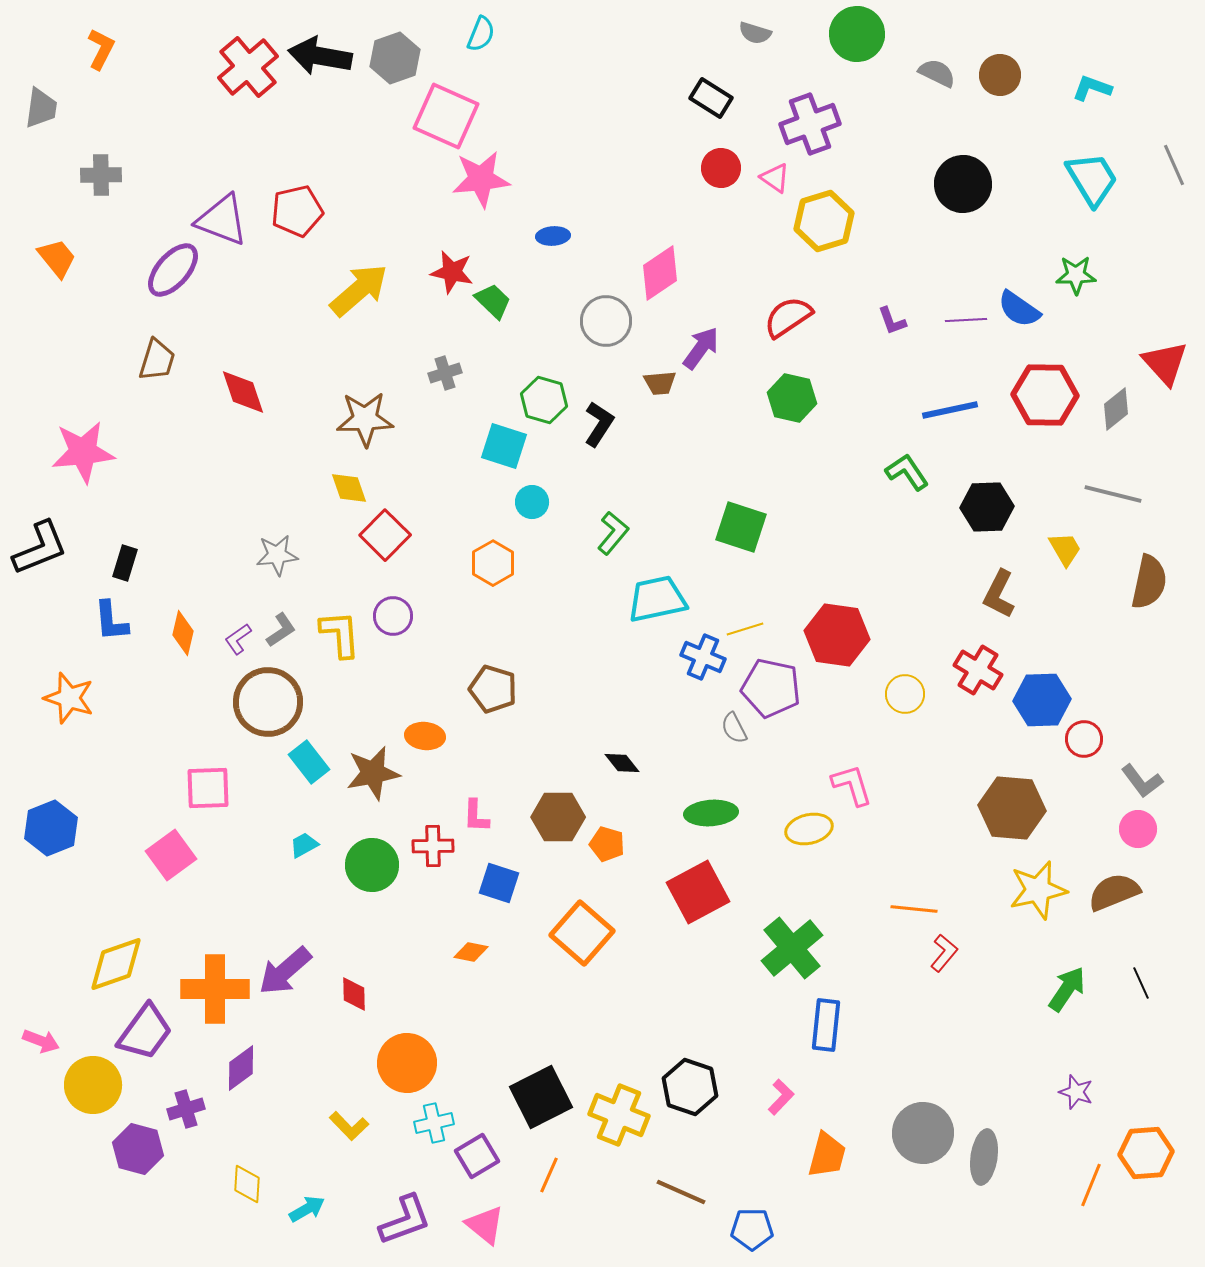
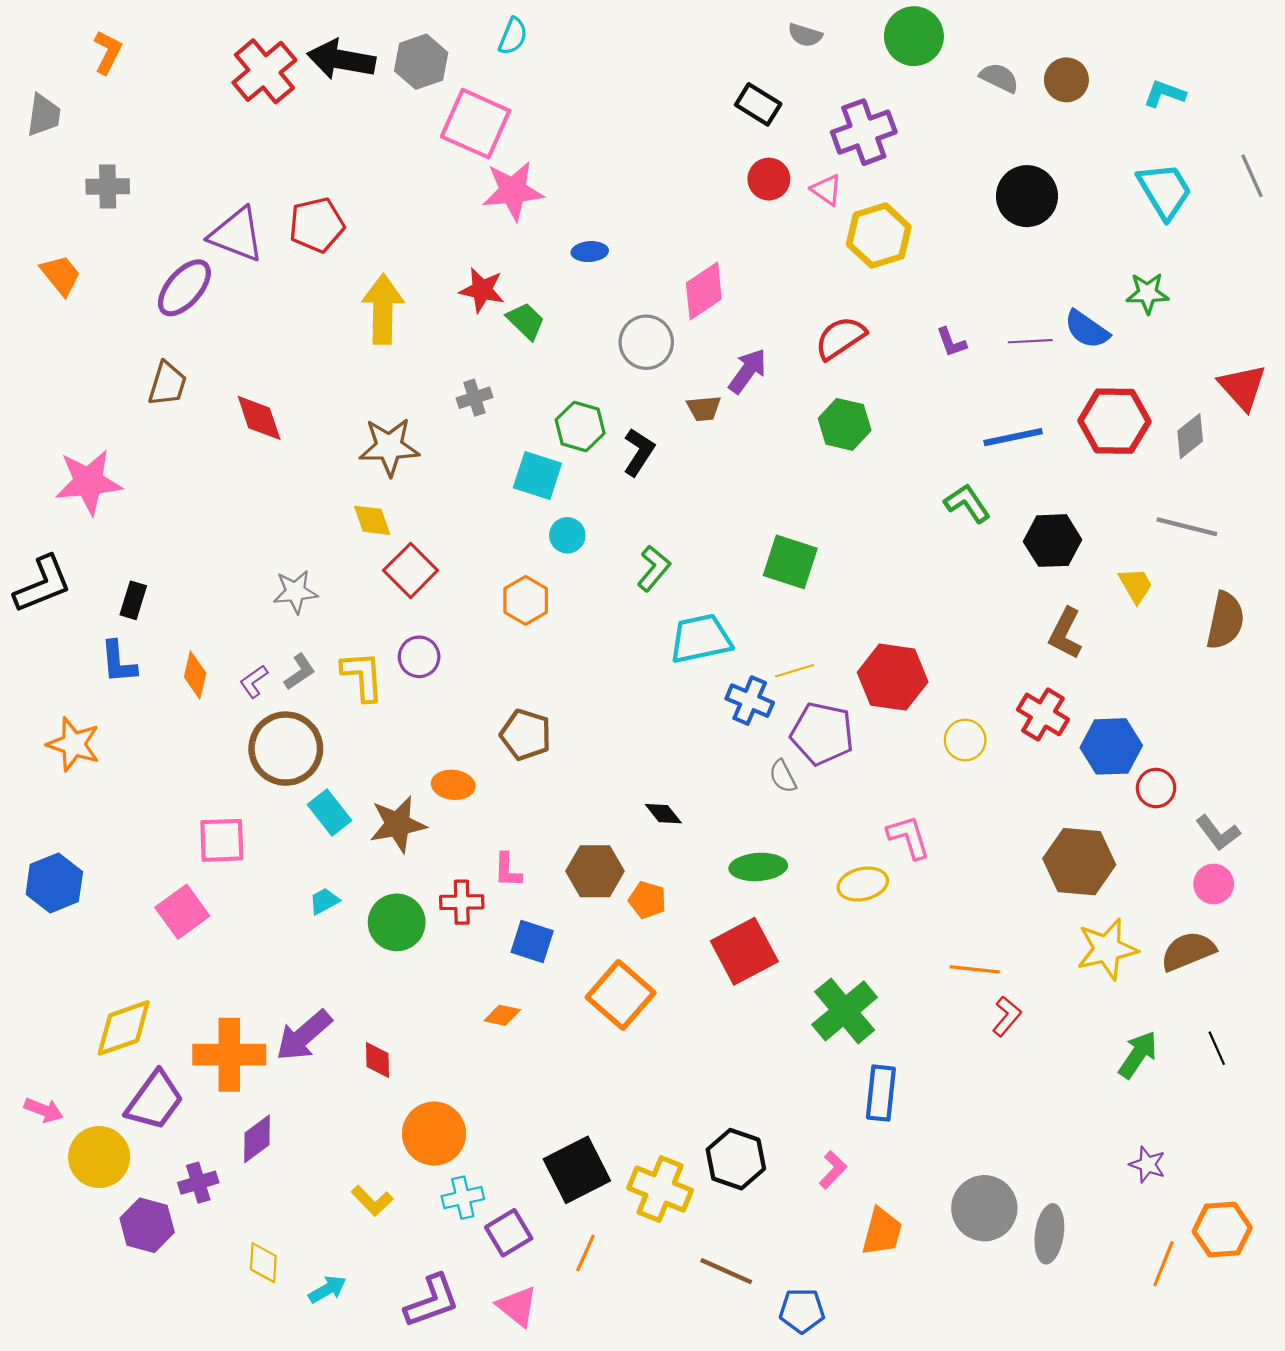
yellow arrow: (359, 290) -> (383, 309), turned -48

